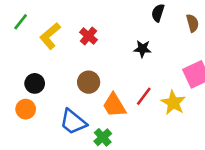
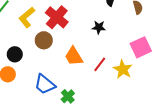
red cross: (89, 36) -> (57, 17), size x1.6
brown circle: (89, 82) -> (44, 40), moved
orange trapezoid: (114, 105) -> (74, 56), moved

